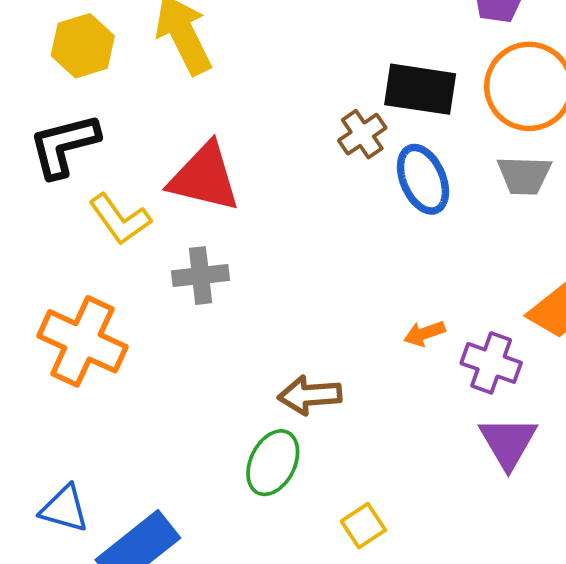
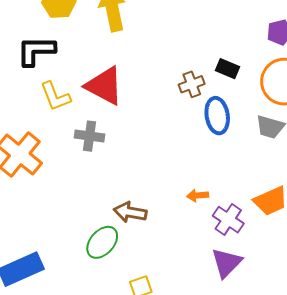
black rectangle: (420, 89) -> (228, 69), size x0.6

